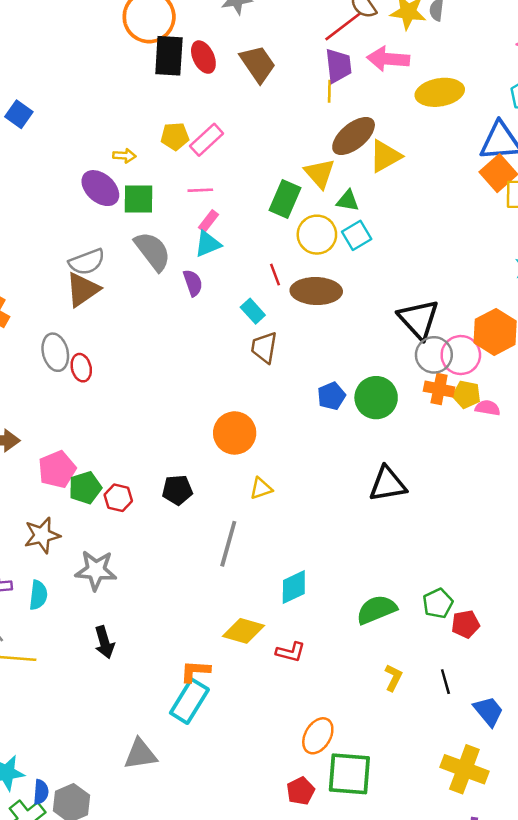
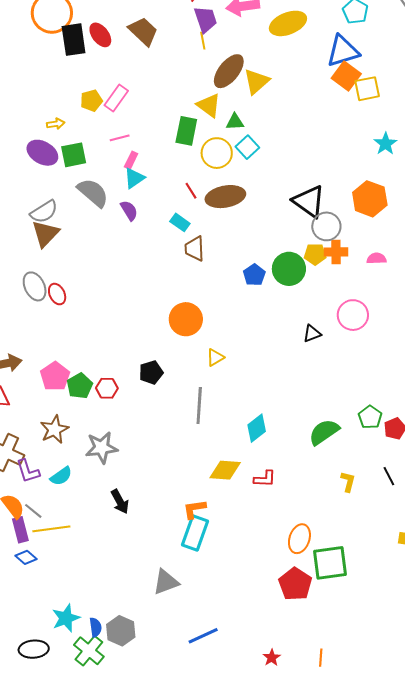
pink circle: (461, 355) -> (353, 315), moved
yellow pentagon: (466, 394) -> (315, 254), moved
black triangle: (388, 484) -> (312, 334), size x0.6
cyan semicircle: (38, 595) -> (61, 476), turned 60
red pentagon: (301, 791) -> (295, 584), size x1.5

